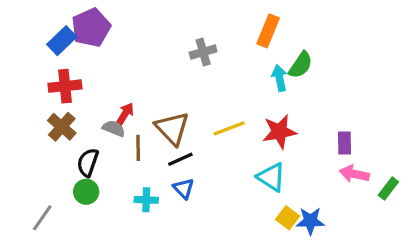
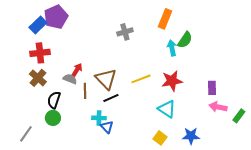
blue triangle: (184, 188) -> (107, 127), moved
cyan cross: (146, 200) -> (99, 118), moved
yellow square: (288, 218) -> (160, 138), moved

